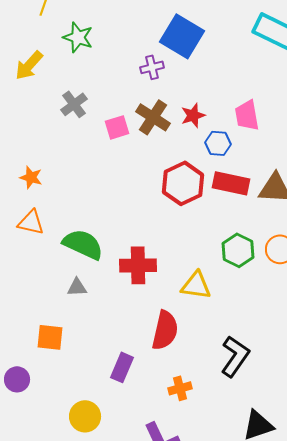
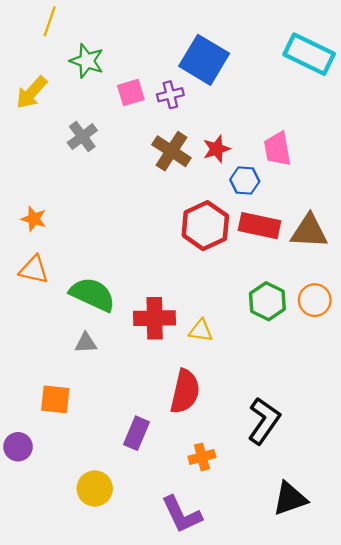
pink square: (117, 127) -> (131, 93), moved
yellow triangle: (196, 285) -> (201, 331), moved, size x0.7

